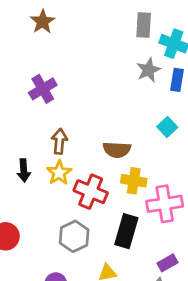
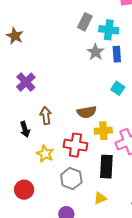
gray rectangle: (144, 25) -> (85, 22), turned 36
black arrow: (24, 170) -> (25, 129), moved
yellow star: (59, 173) -> (45, 154), moved

